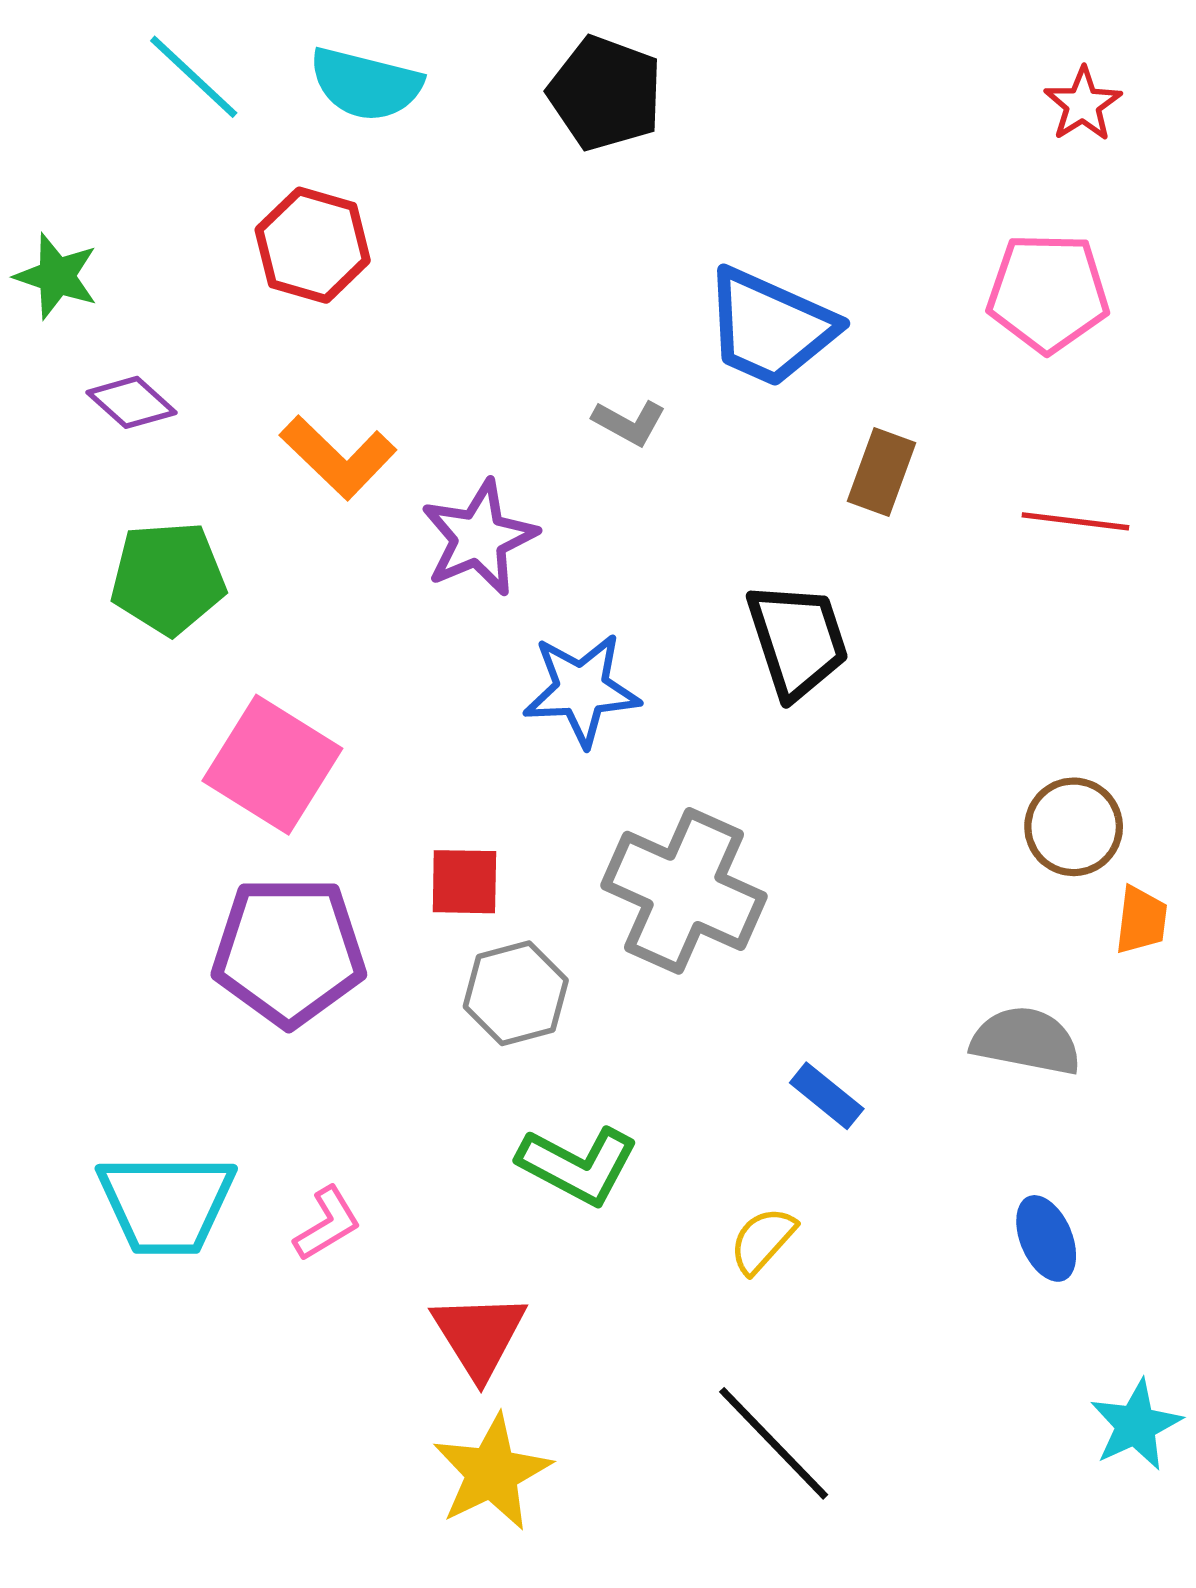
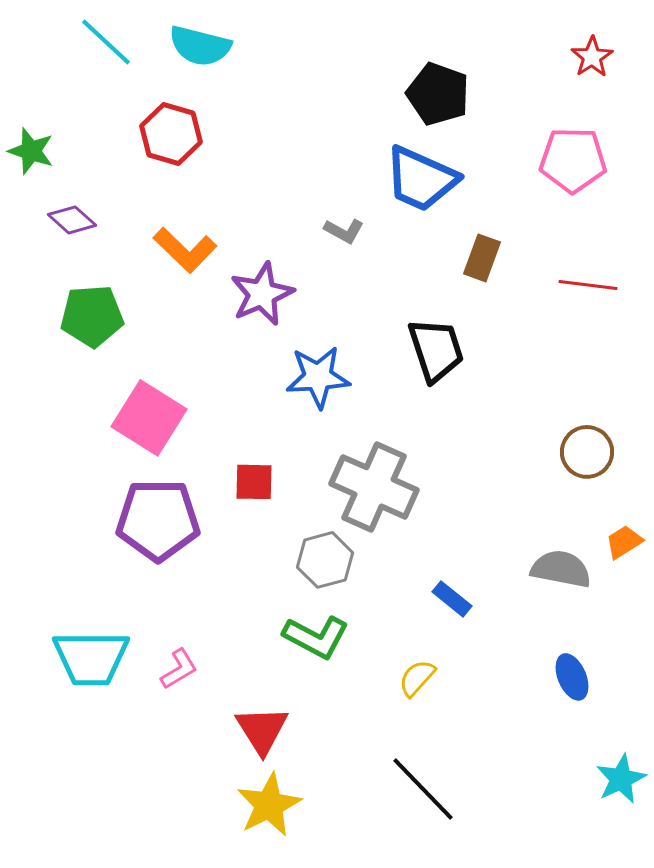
black pentagon: (605, 93) -> (438, 94), moved
orange trapezoid: (1141, 920) -> (624, 542), moved, turned -129
gray hexagon: (516, 993) -> (325, 560), moved

